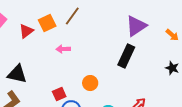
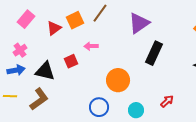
purple triangle: (136, 26) -> (139, 23), moved
orange circle: (90, 83) -> (118, 80), size x1.5
red square: (59, 94) -> (71, 61), moved

